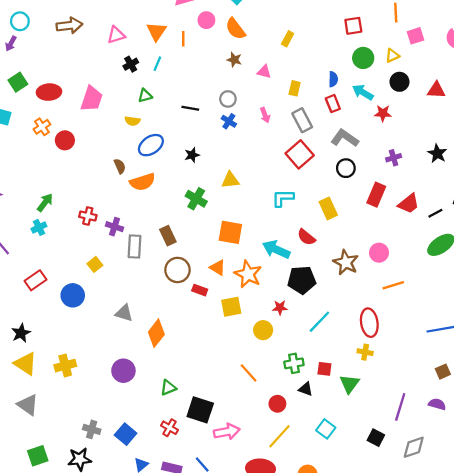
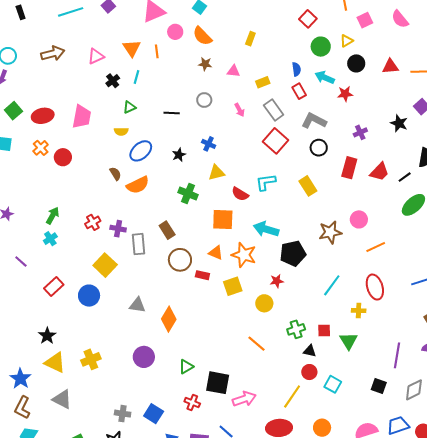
red square: (353, 26) -> (308, 19), turned -30
yellow rectangle: (295, 88) -> (263, 82), turned 64
blue cross: (229, 121) -> (209, 144), moved
red cross: (88, 216) -> (93, 222), turned -35
red semicircle: (306, 237) -> (240, 194), moved
brown star: (346, 262) -> (330, 232), turned -30
yellow square: (95, 264) -> (105, 265), size x1.6
cyan line: (319, 322) -> (332, 285), moved
red ellipse: (369, 323) -> (375, 287), moved
red circle: (277, 404) -> (309, 372), moved

